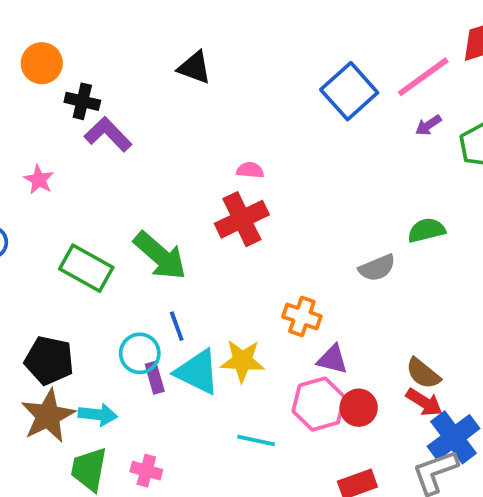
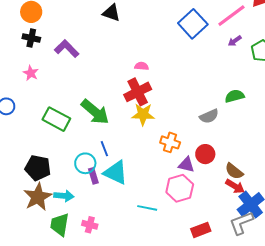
black cross: (82, 101) -> (31, 38), moved
yellow star: (242, 361) -> (143, 114), moved
red circle: (359, 408) -> (205, 154), moved

